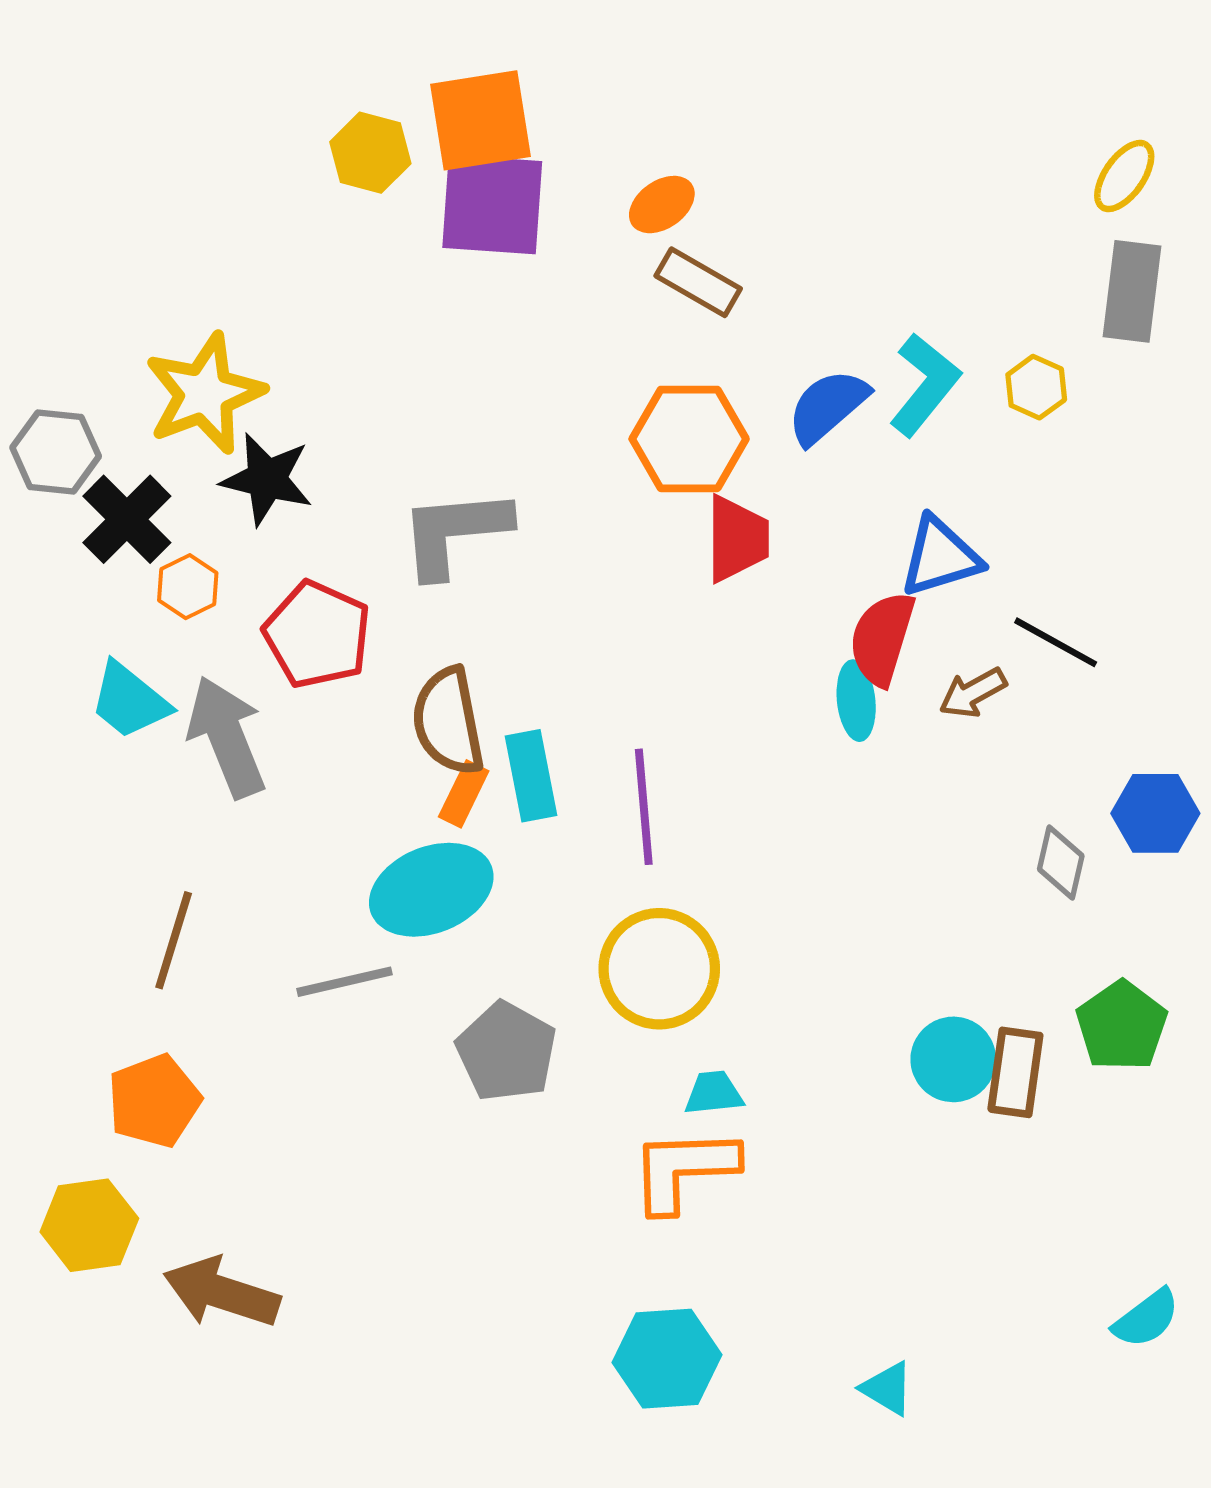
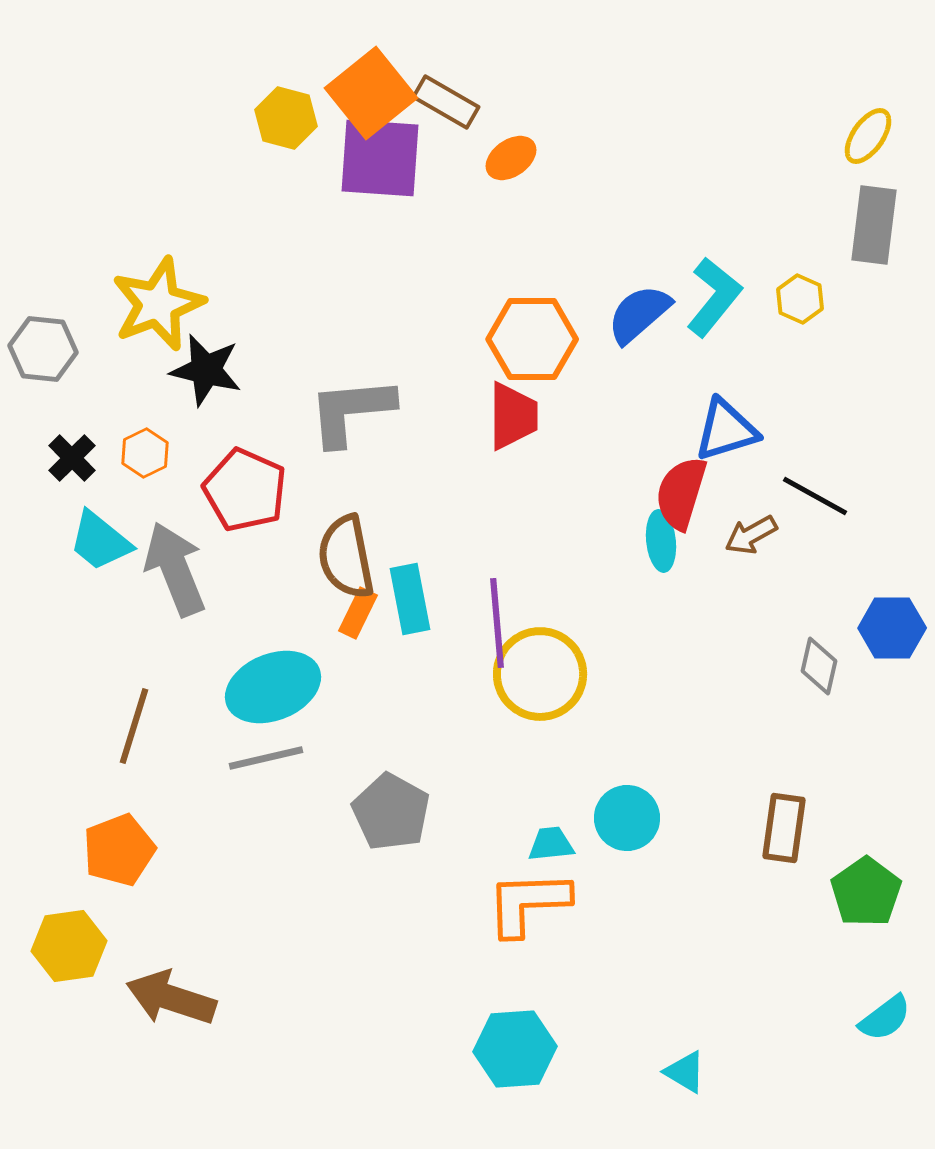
orange square: (481, 120) -> (371, 93), turned -30
brown rectangle: (698, 282) -> (446, 102), moved
black cross: (127, 519) -> (72, 458), moved, size x0.7
red trapezoid: (737, 539) -> (513, 416), moved
cyan ellipse: (431, 890) -> (273, 687), moved
yellow circle: (659, 969) -> (540, 674), moved
green pentagon: (1122, 1026) -> (866, 892), moved
cyan circle: (953, 1059) -> (627, 818), moved

